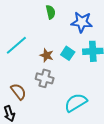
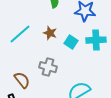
brown star: (47, 55) -> (50, 33), moved

